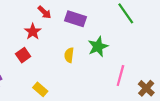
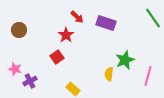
green star: (98, 47) -> (125, 60), moved
yellow semicircle: (69, 55) -> (109, 74), moved

